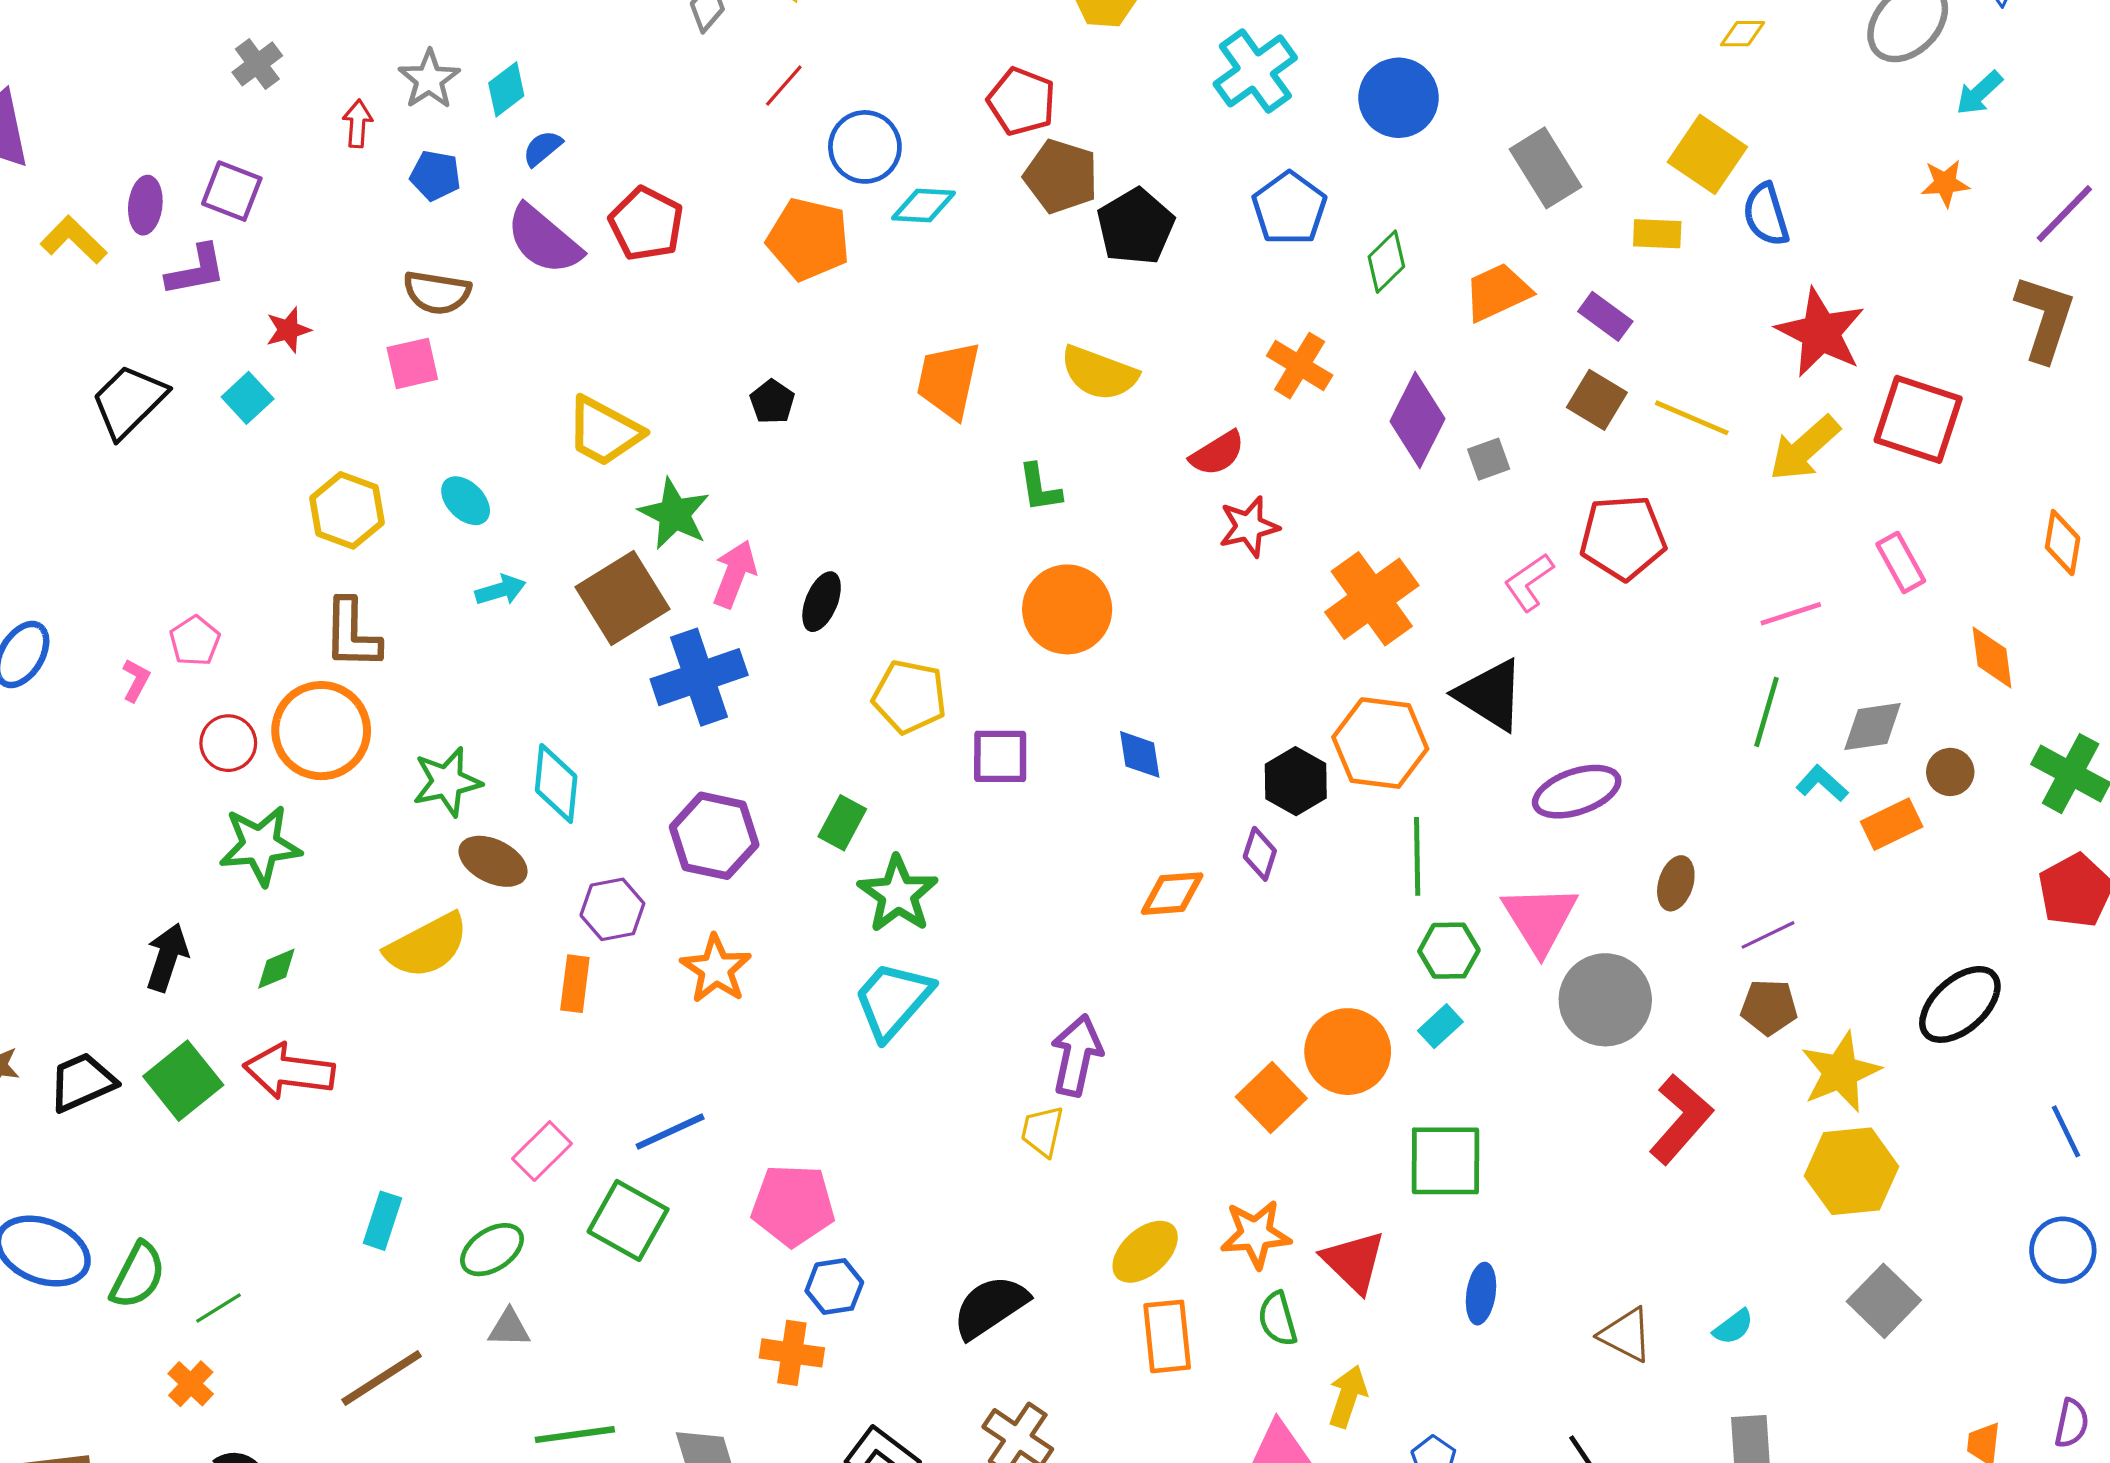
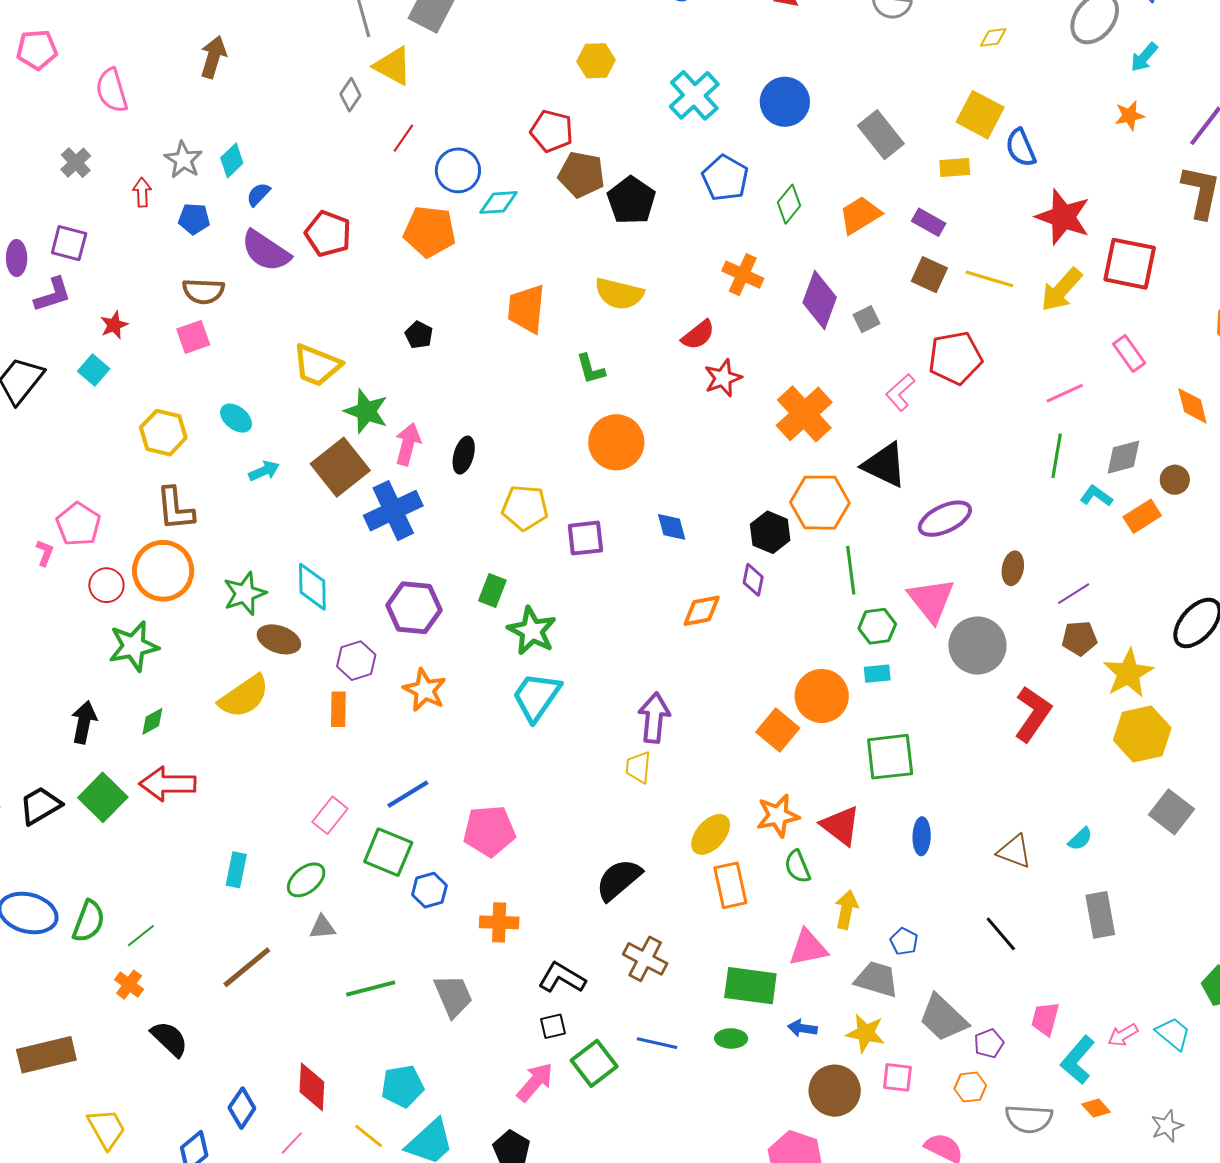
pink pentagon: (195, 641) -> (78, 524), size x1.4
cyan rectangle: (1440, 1026) -> (877, 674), turned 44
blue hexagon: (834, 1287) -> (429, 890), moved

